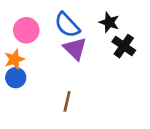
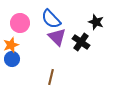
black star: (109, 22) -> (96, 22), moved
black cross: (124, 46) -> (81, 42), moved

